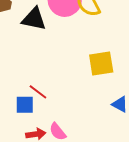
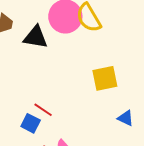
blue square: (25, 105) -> (31, 123), turned 30

